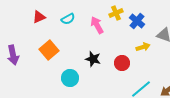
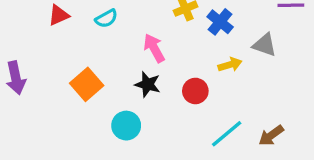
pink arrow: (97, 25) -> (154, 48), moved
orange square: (49, 50) -> (87, 84), moved
cyan circle: (70, 78) -> (126, 126), moved

